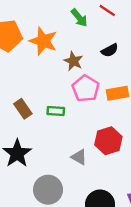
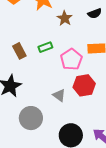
pink pentagon: (86, 88) -> (71, 59), moved
green rectangle: (56, 111) -> (45, 47), moved, turned -32

